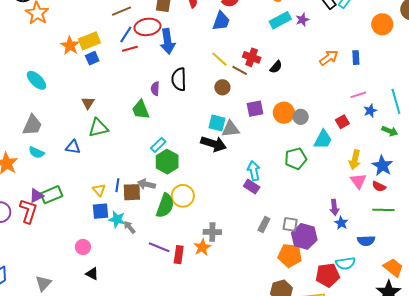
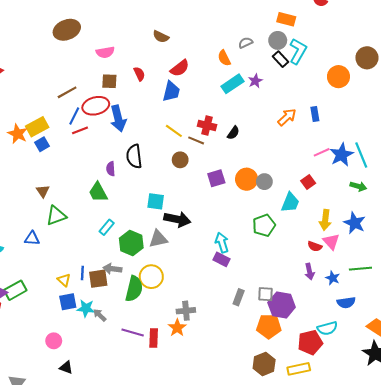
blue star: (370, 111) -> (341, 155), moved, size x1.6
cyan square: (217, 123) -> (156, 201), moved
gray triangle: (231, 129) -> (158, 239), moved
cyan rectangle: (158, 145) -> (107, 227), moved
red semicircle: (379, 186) -> (315, 246), moved
blue star: (341, 223) -> (333, 278), moved

